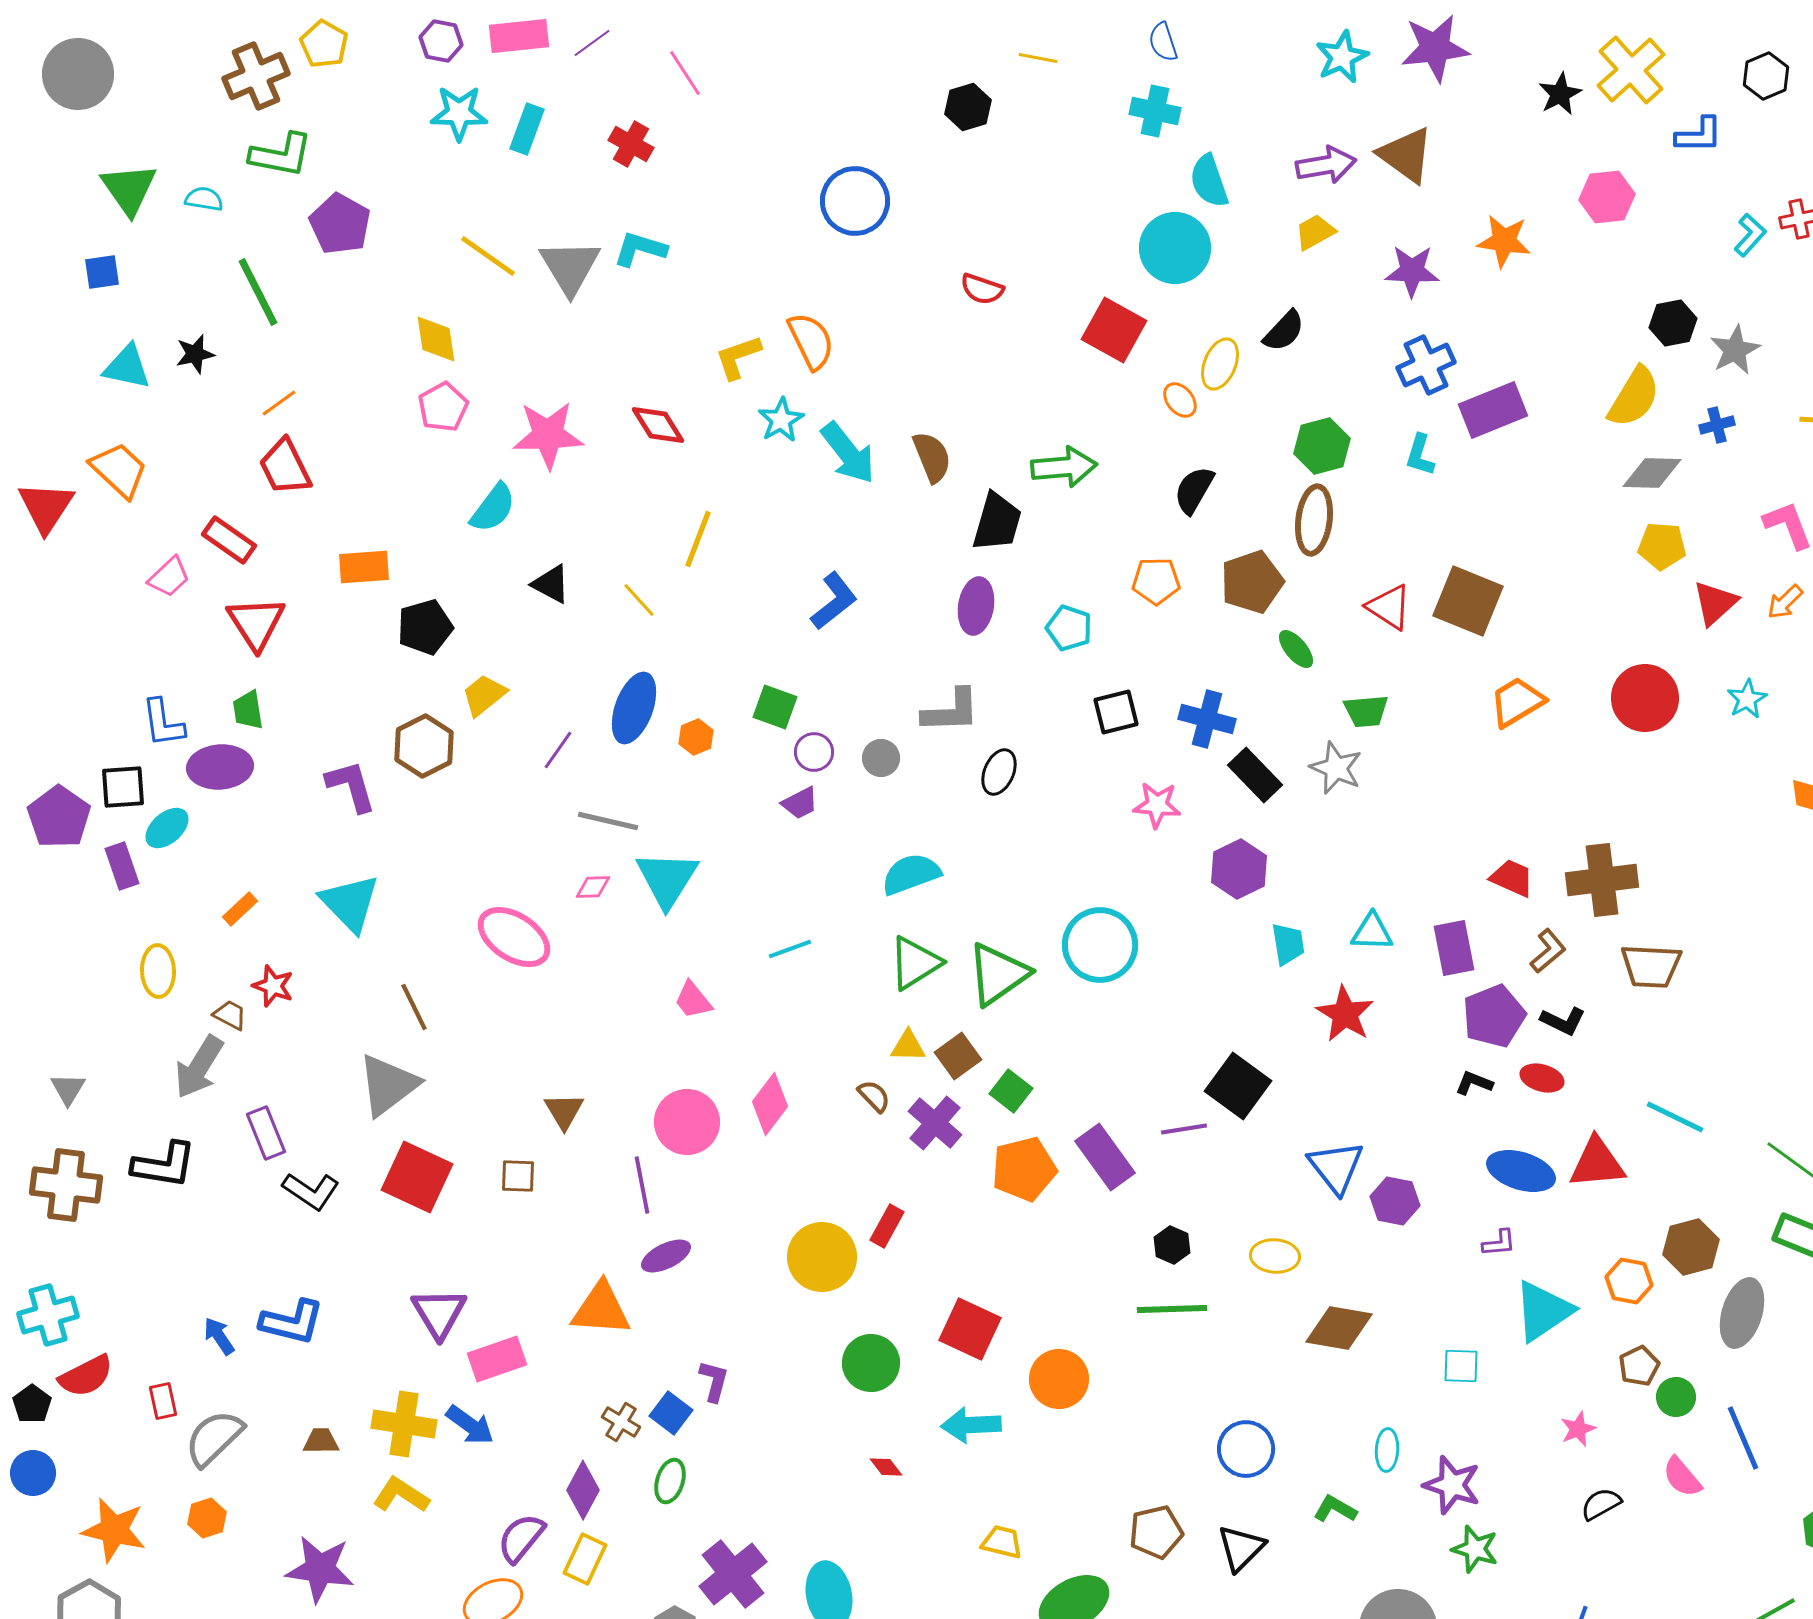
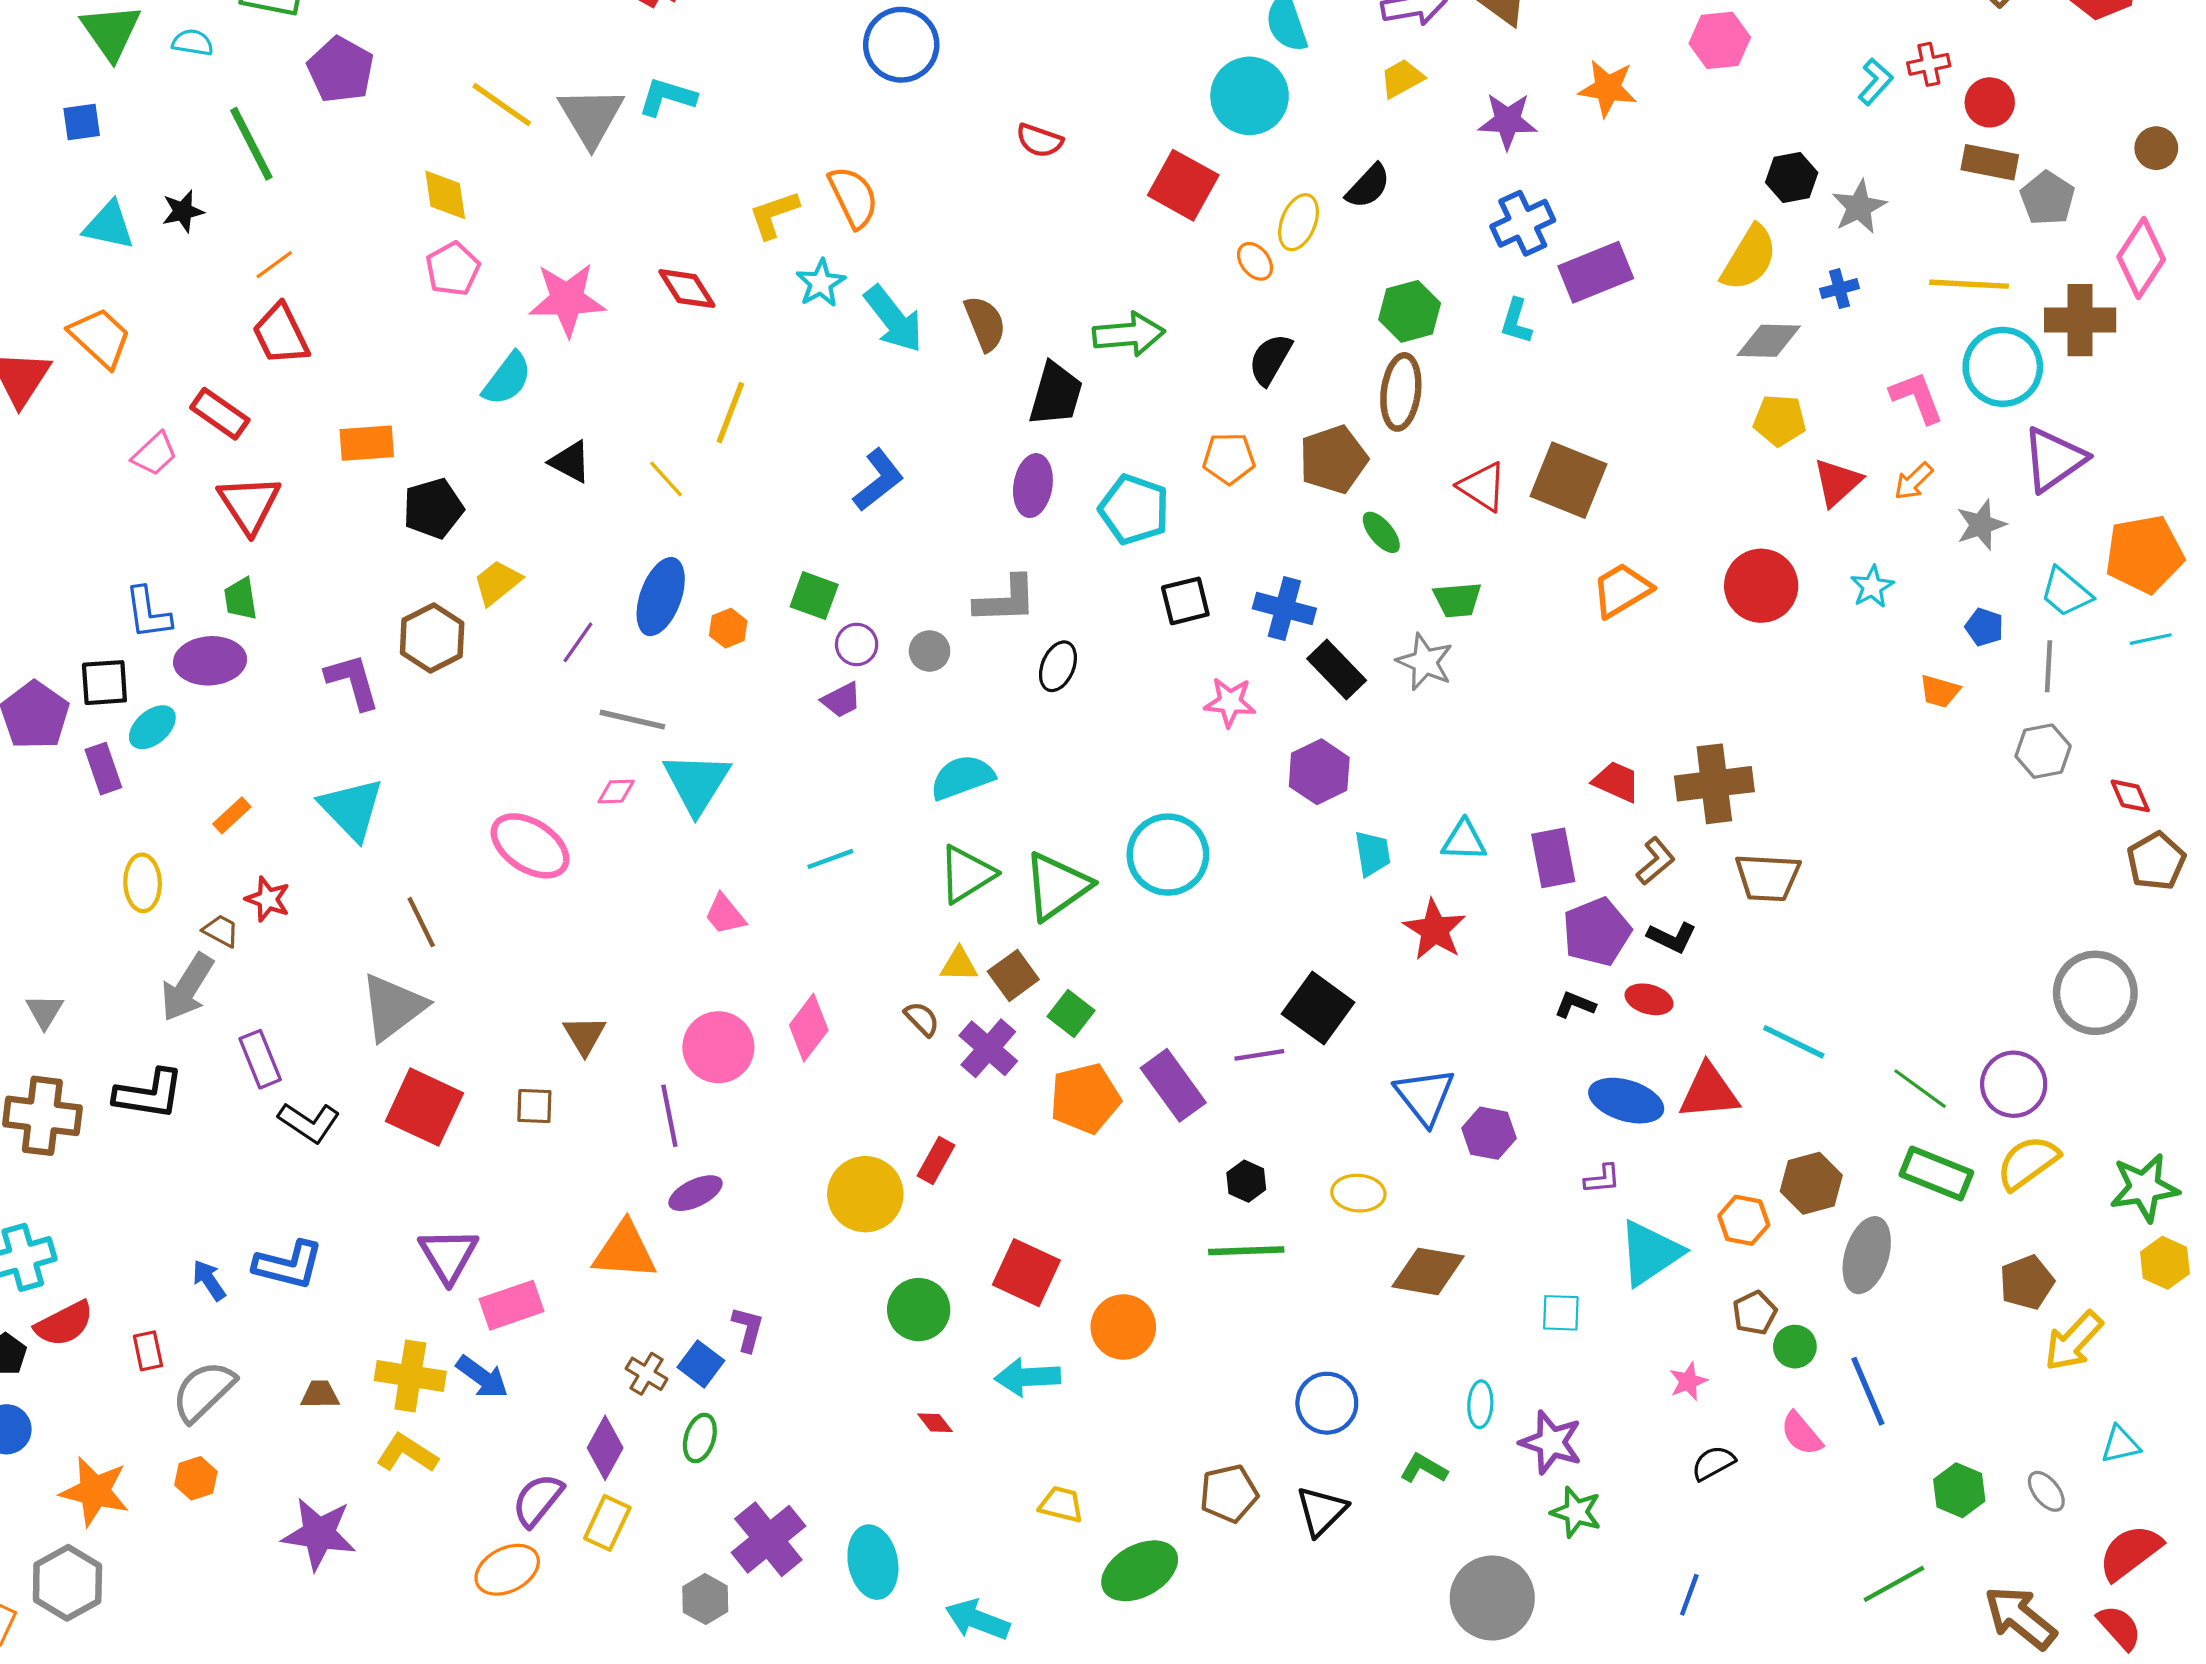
cyan pentagon: (1069, 628) -> (1134, 510), size x1.4

